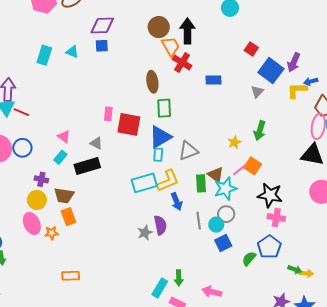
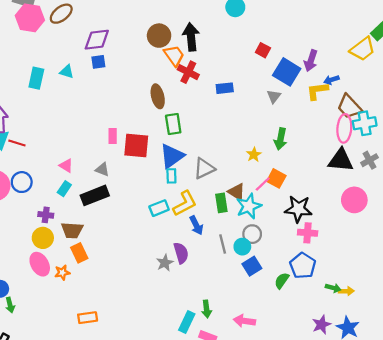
cyan rectangle: (144, 183) -> (159, 208), size x0.7

